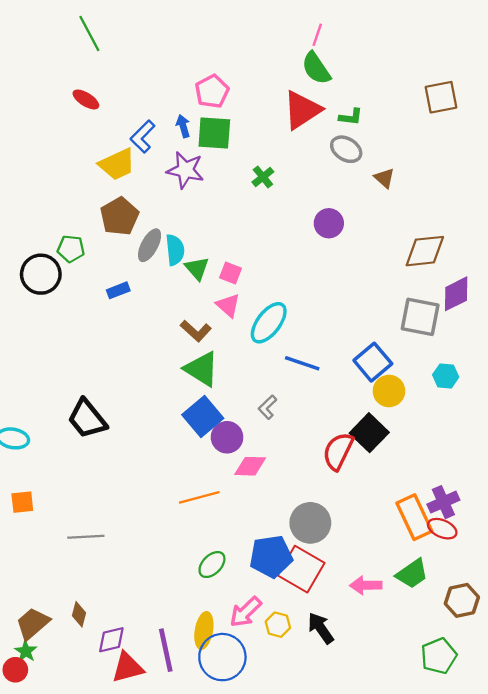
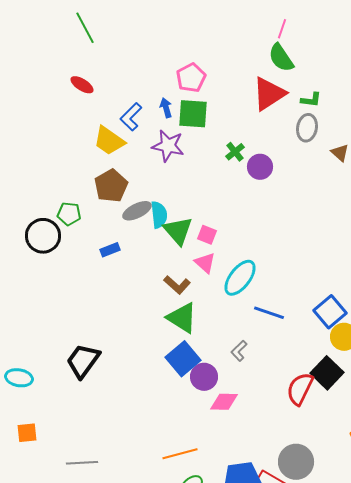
gray ellipse: (346, 149) -> (307, 128), turned 68
yellow trapezoid: (117, 164) -> (109, 141), turned 60
purple circle: (329, 223) -> (260, 167), moved
gray ellipse: (150, 245) -> (137, 211), turned 36
green triangle: (197, 268) -> (178, 231), size x1.4
black trapezoid: (87, 419) -> (83, 361), turned 75
orange line: (199, 497) -> (180, 454), moved
gray circle: (310, 523) -> (296, 462), moved

